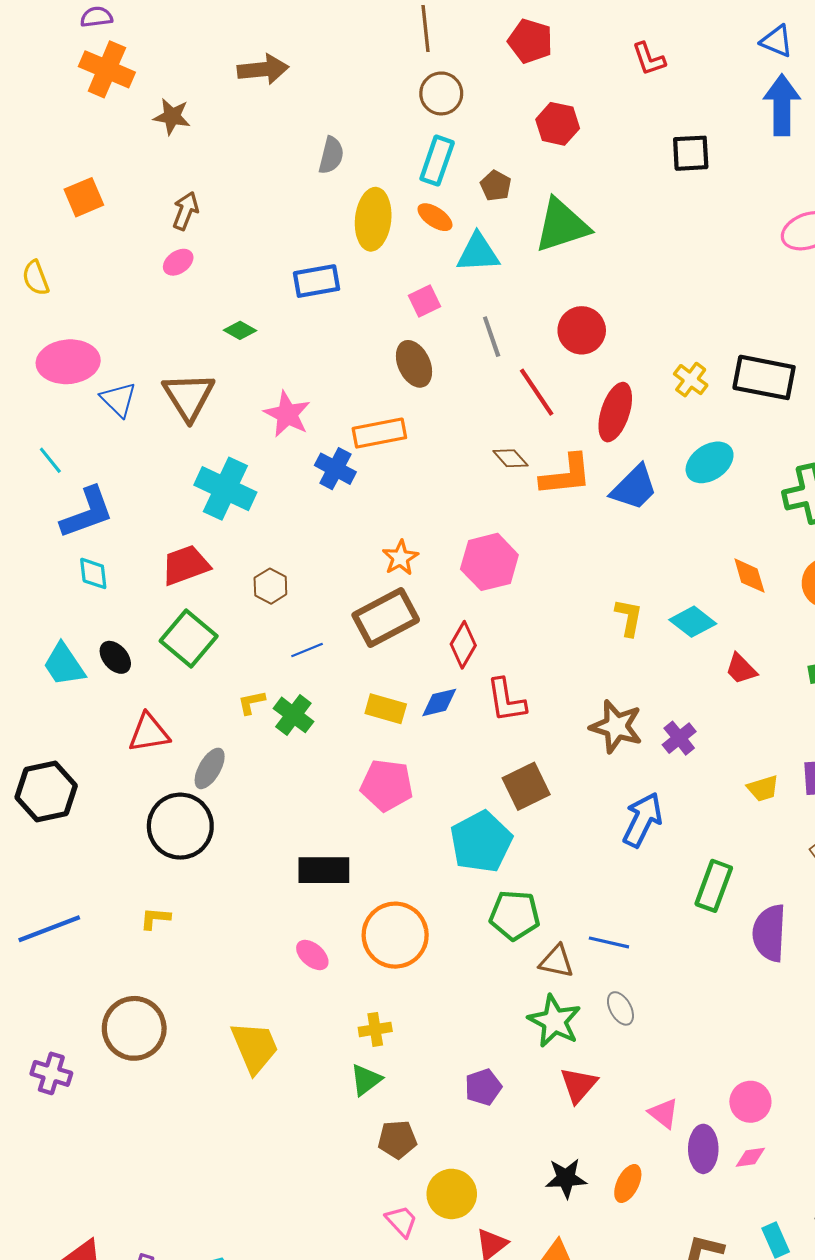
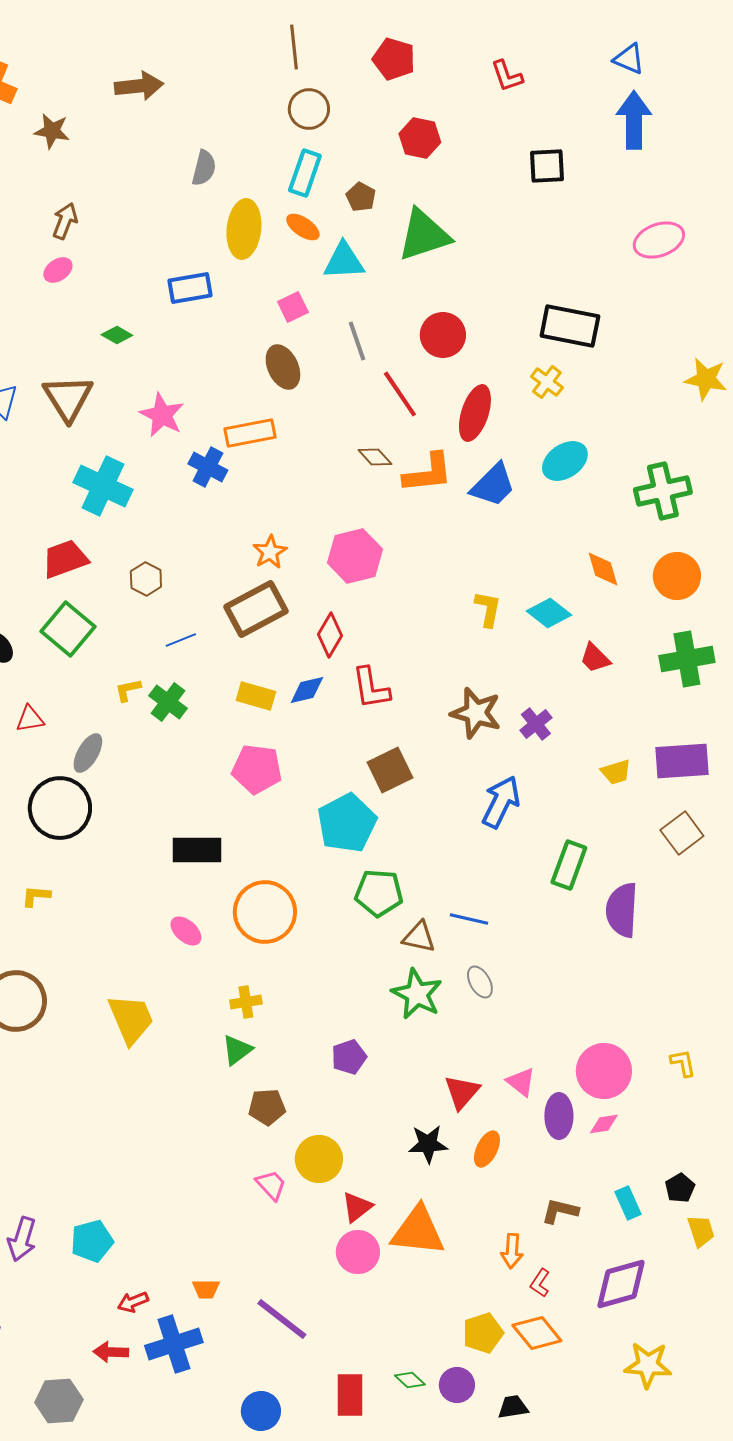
black rectangle: (764, 377) -> (570, 326), moved
red triangle: (149, 733) -> (30, 719), size x0.7
red triangle: (579, 1085) -> (462, 1092), moved
pink circle: (750, 1102) -> (604, 1071), size x1.4

